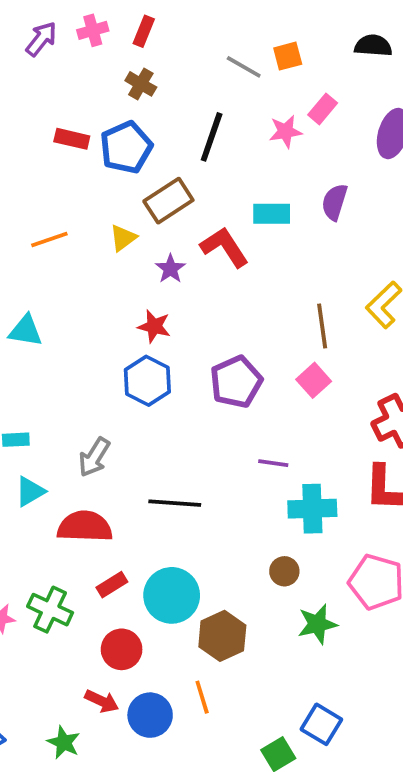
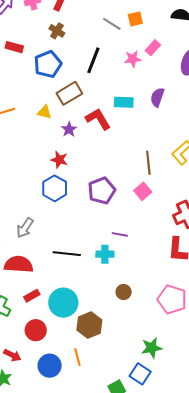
red rectangle: (72, 139) -> (14, 47), moved
yellow triangle: (123, 238) -> (45, 112), turned 49
cyan cross: (312, 509) -> (105, 254), moved, size x0.7
green star: (317, 624) -> (152, 348), moved
red arrow: (102, 701) -> (12, 355), moved

